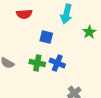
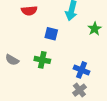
blue cross: (57, 63) -> (82, 70), moved

